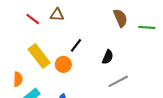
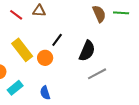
green line: (147, 27) -> (121, 13), moved
black semicircle: (108, 57) -> (87, 51), size x1.5

